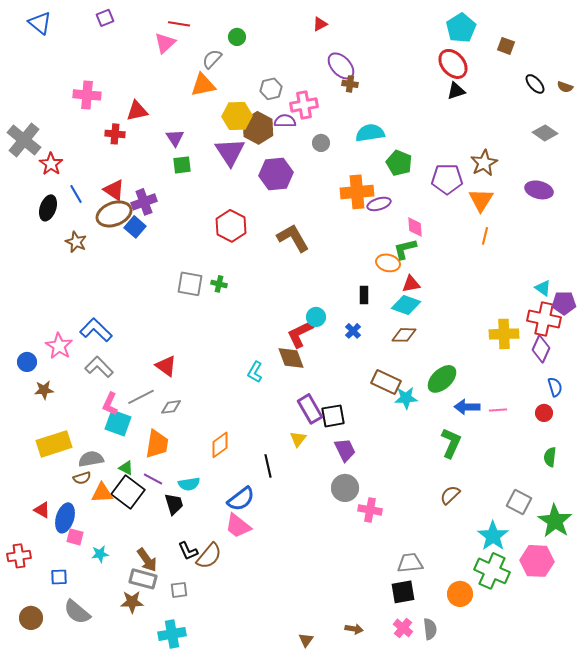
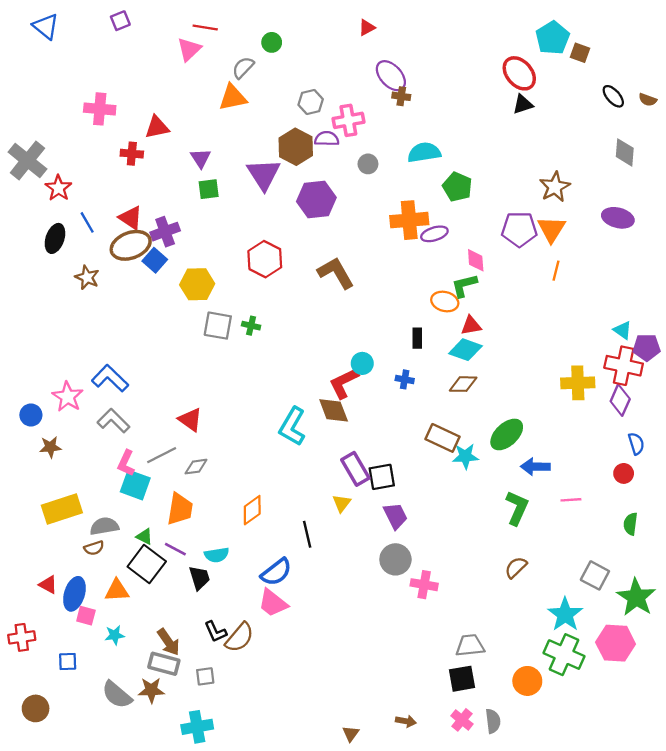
cyan pentagon: (461, 28) -> (553, 38), moved
yellow hexagon: (237, 116) -> (197, 284), moved
gray diamond: (545, 133) -> (625, 152), turned 60
purple pentagon: (447, 179) -> (519, 229), moved
blue cross: (353, 331) -> (405, 379), turned -35
cyan L-shape: (255, 372) -> (292, 426), size x1.6
pink line: (498, 410) -> (571, 500), moved
orange triangle: (102, 493) -> (117, 590), moved
gray semicircle: (77, 612) -> (117, 695), moved

